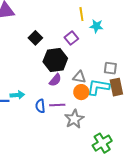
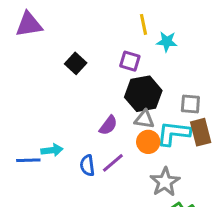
purple square: (71, 38) -> (130, 61), turned -32
black hexagon: (55, 60) -> (143, 94), moved
purple line: (57, 105) -> (113, 163), turned -35
gray star: (74, 119) -> (165, 182), moved

